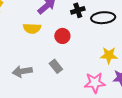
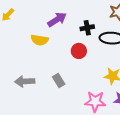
red circle: (62, 36) -> (79, 51), moved

